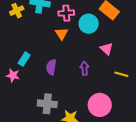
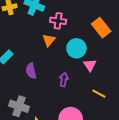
cyan circle: (89, 24) -> (76, 48), moved
purple semicircle: (51, 67) -> (31, 71), turned -35

